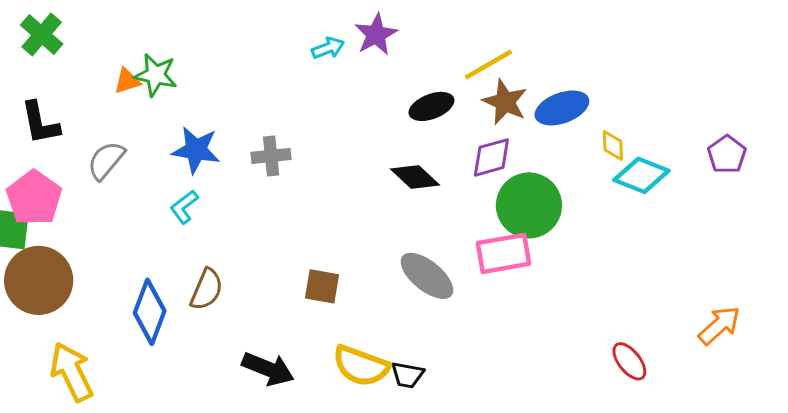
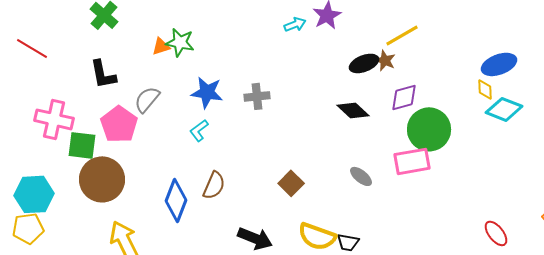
brown star: (505, 102) -> (385, 60), moved, size x0.7
blue ellipse: (562, 108) -> (499, 64), moved
pink pentagon: (34, 198) -> (119, 124), moved
gray ellipse: (427, 276) -> (361, 176), size x0.6
brown square: (322, 286) -> (291, 183), turned 35

